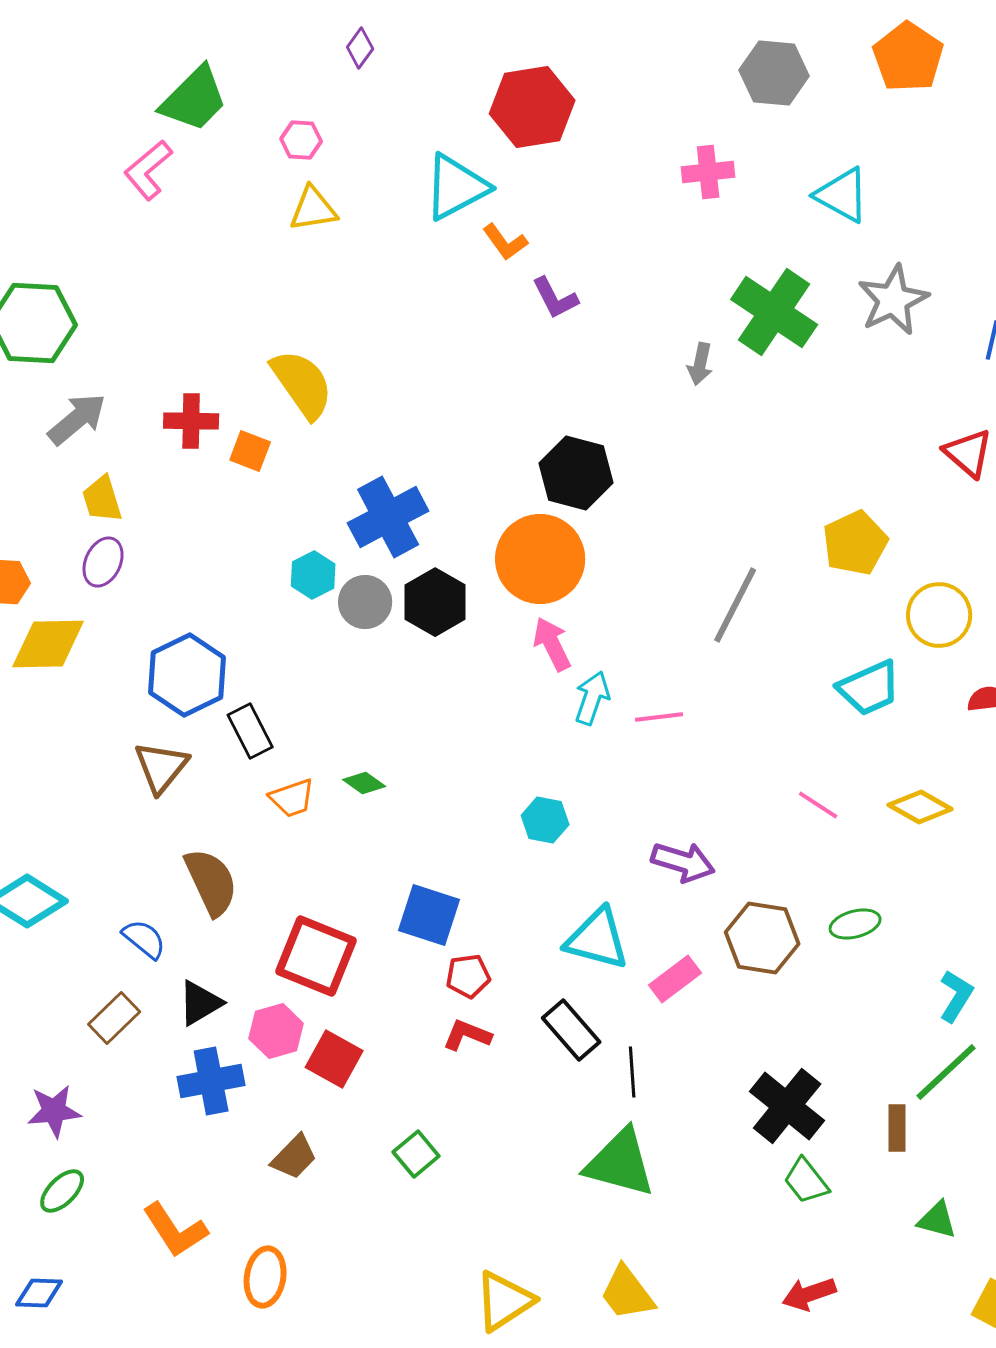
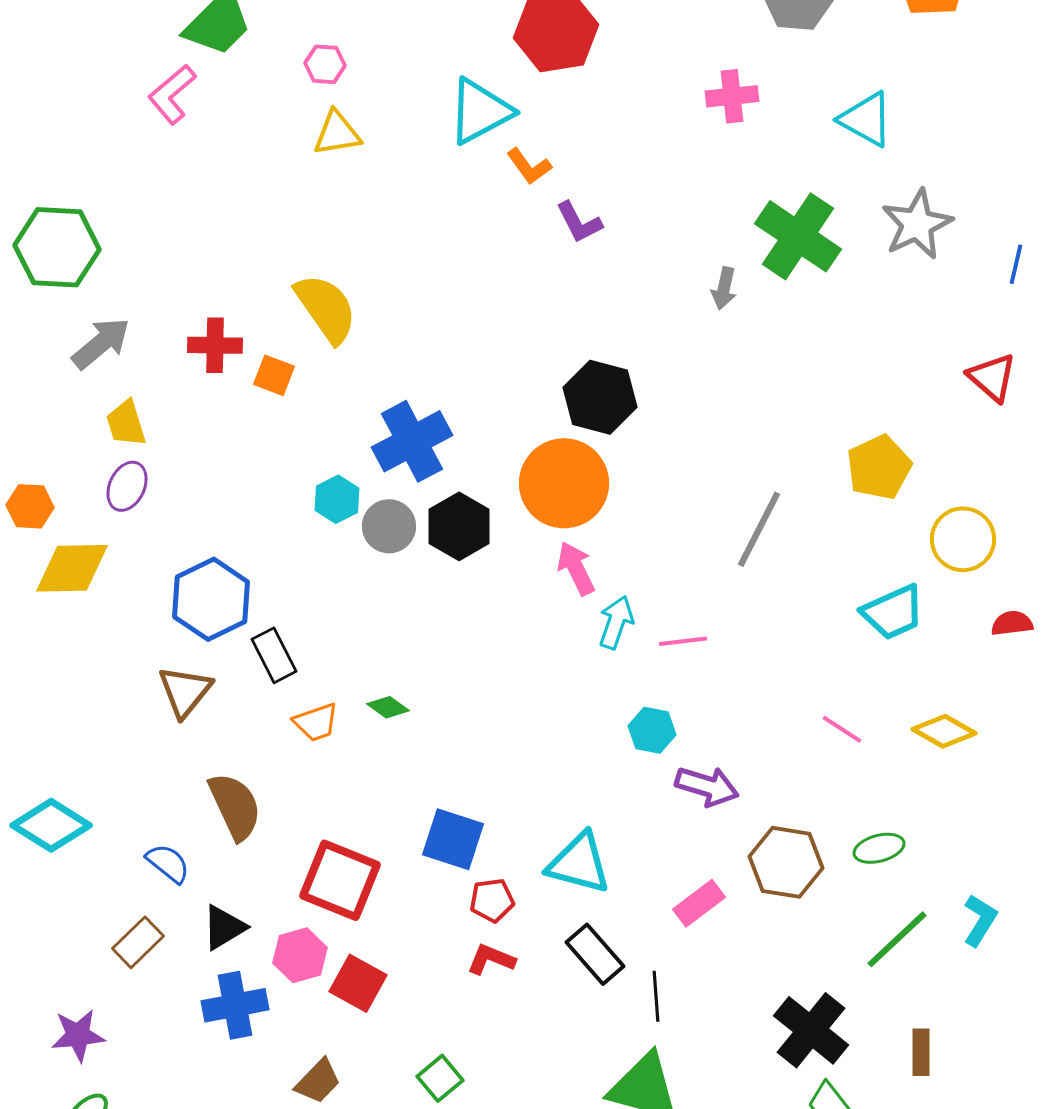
cyan hexagon: (545, 820) -> (652, 730), moved
cyan triangle: (597, 939) -> (579, 863), moved
green line: (946, 1072) -> (897, 939), moved

